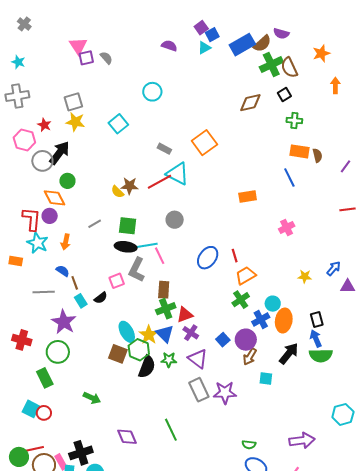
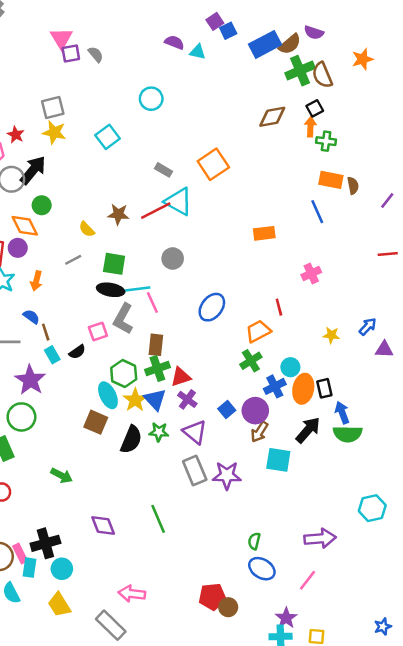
cyan triangle: (204, 48) -> (198, 52), moved, turned 40
orange arrow: (335, 85) -> (310, 127), moved
yellow semicircle: (118, 192) -> (87, 229), moved
red line: (235, 256) -> (279, 307), moved
black rectangle: (317, 319) -> (324, 388), moved
green hexagon: (139, 350) -> (124, 373), moved
cyan square: (266, 379) -> (278, 460), size x1.5
green semicircle: (249, 445) -> (254, 541), turned 96

